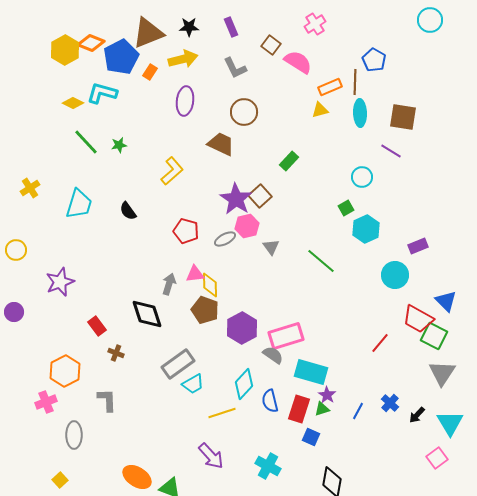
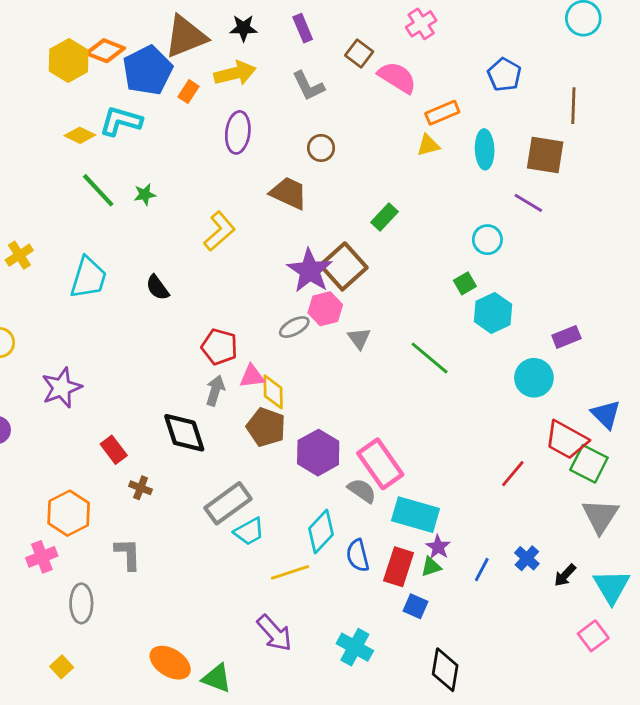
brown line: (355, 82) -> (573, 106), moved
brown circle: (244, 112) -> (321, 148), size x0.7
brown square: (260, 196) -> (344, 266), size x1.4
red pentagon: (186, 231) -> (220, 347), moved
pink rectangle: (286, 336) -> (380, 464), turned 72

